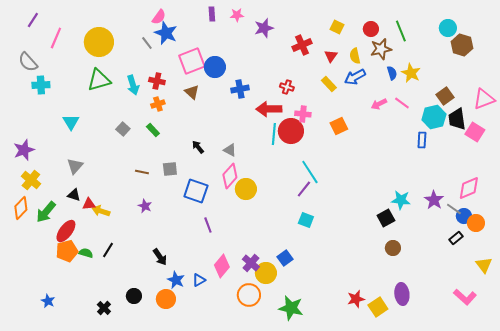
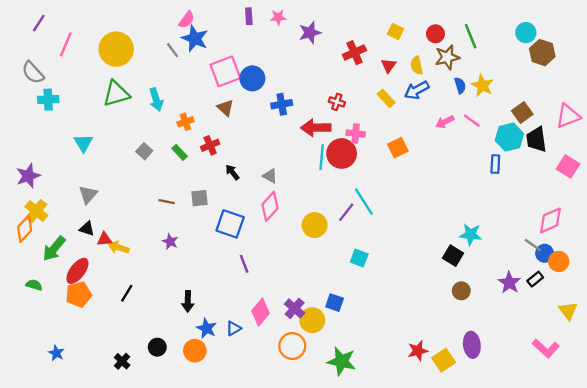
red cross: (157, 81) -> (210, 145), moved, turned -35
pink square: (475, 132) -> (568, 166), moved
yellow circle: (246, 189) -> (315, 225), moved
purple line: (304, 189) -> (346, 212), moved
purple star: (434, 200) -> (509, 283), moved
orange diamond: (21, 208) -> (25, 229), moved
black square: (386, 218) -> (453, 256), turned -30
green semicircle: (86, 253) -> (34, 285), moved
black arrow: (160, 257) -> (188, 301), turned 36
blue square: (285, 258) -> (335, 303), turned -35

